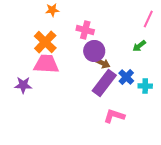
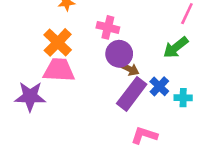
green arrow: (139, 46) -> (176, 47), size x1.5
purple star: (23, 85) -> (30, 96), size x1.4

